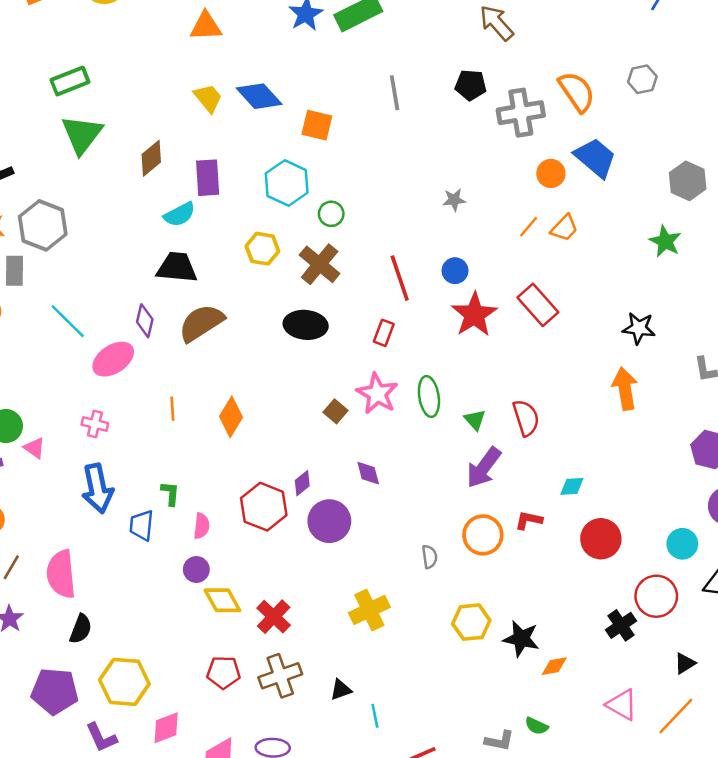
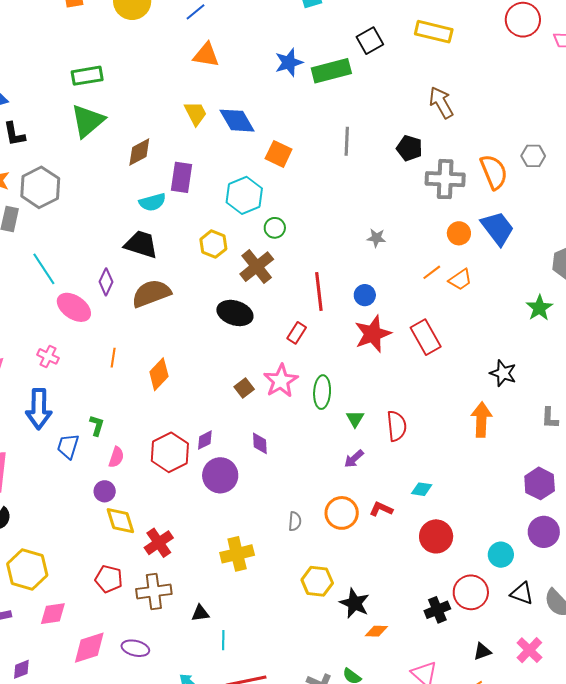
gray hexagon: (642, 79) -> (533, 156), moved
pink ellipse: (113, 359) -> (74, 307), turned 56
purple arrow: (484, 468) -> (354, 459), size x0.6

